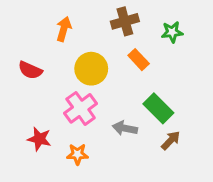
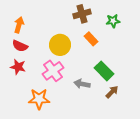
orange arrow: (64, 29) -> (19, 25), moved
red star: (39, 139) -> (18, 67), moved
orange star: (77, 154) -> (39, 99), moved, size x1.5

